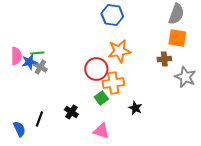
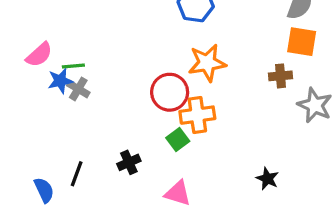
pink semicircle: (16, 56) -> (39, 55), moved, turned 48
black star: (135, 108) -> (267, 179), moved
black cross: (71, 112) -> (129, 162), turned 32

